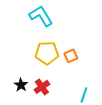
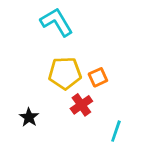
red cross: (42, 87) -> (81, 105), moved

